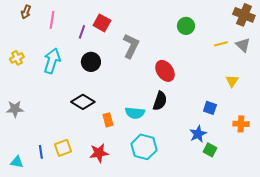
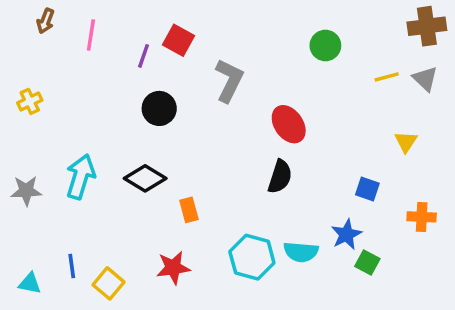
brown cross: (244, 15) -> (427, 26), turned -30
cyan arrow: (52, 61) -> (80, 177), moved
cyan semicircle: (135, 113) -> (301, 252), moved
yellow square: (63, 148) -> (108, 283), moved, turned -30

